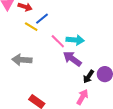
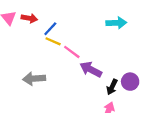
yellow line: (31, 27) -> (53, 41), moved
cyan arrow: (75, 40) -> (116, 23), moved

